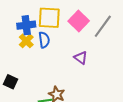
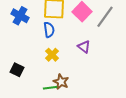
blue cross: (26, 25) -> (20, 16), moved, turned 36
yellow cross: (26, 41) -> (52, 55), moved

